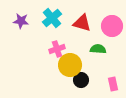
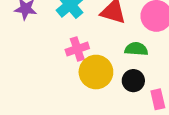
black circle: (81, 80) -> (133, 81), moved

